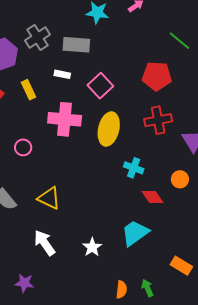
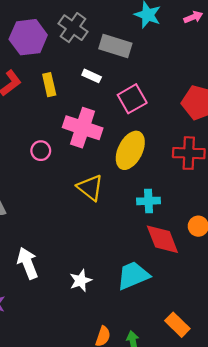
gray cross: (37, 38) -> (73, 28), turned -35
pink circle: (23, 147) -> (41, 151), moved
cyan cross: (134, 168) -> (149, 201), turned -36
red diamond: (153, 197) -> (162, 239), size x1.4
yellow triangle: (49, 198) -> (90, 188), moved

